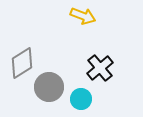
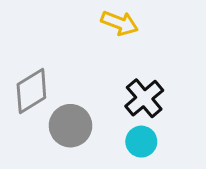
cyan circle: (81, 99) -> (141, 142), moved

